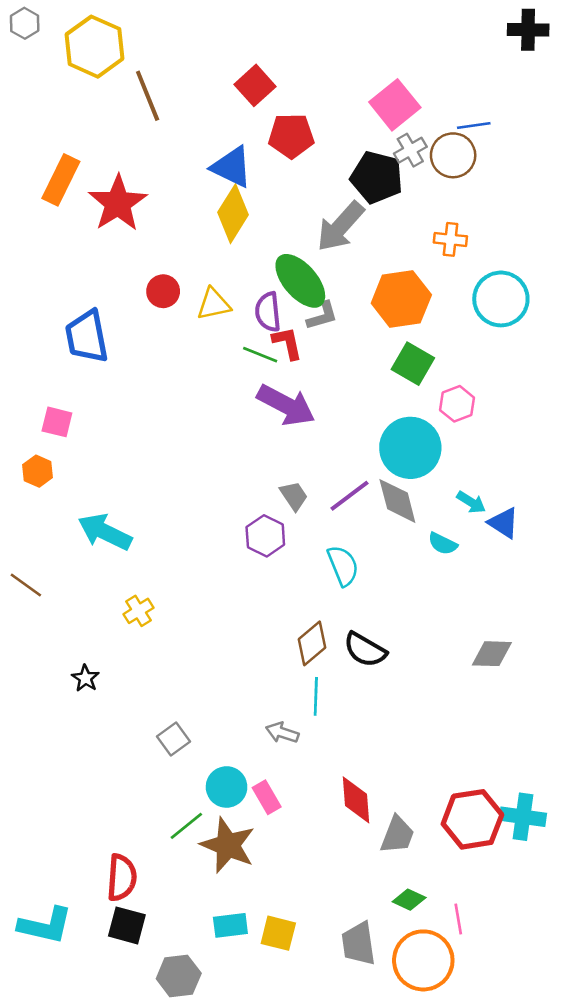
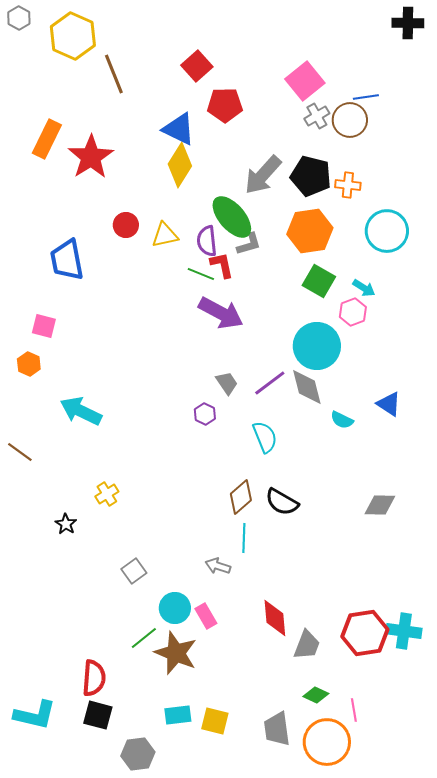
black pentagon: (377, 177) -> (311, 176), moved
cyan arrow: (471, 502) -> (364, 288), moved
purple hexagon: (265, 536) -> (205, 414), size x0.7
yellow cross: (139, 611) -> (107, 494), moved

